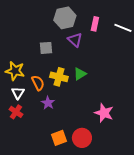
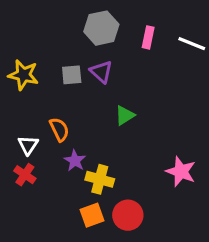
purple triangle: (75, 40) -> (101, 72), moved
yellow star: (15, 71) -> (23, 75), moved
yellow cross: (59, 77) -> (100, 179), moved
pink star: (104, 113) -> (181, 171), moved

